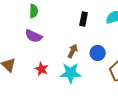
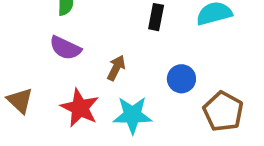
brown arrow: (73, 51) -> (116, 68), moved
red star: (42, 69) -> (80, 108), size x1.5

